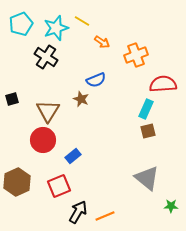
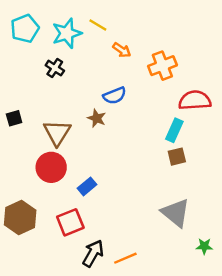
black cross: (46, 57) -> (55, 68), size x0.7

